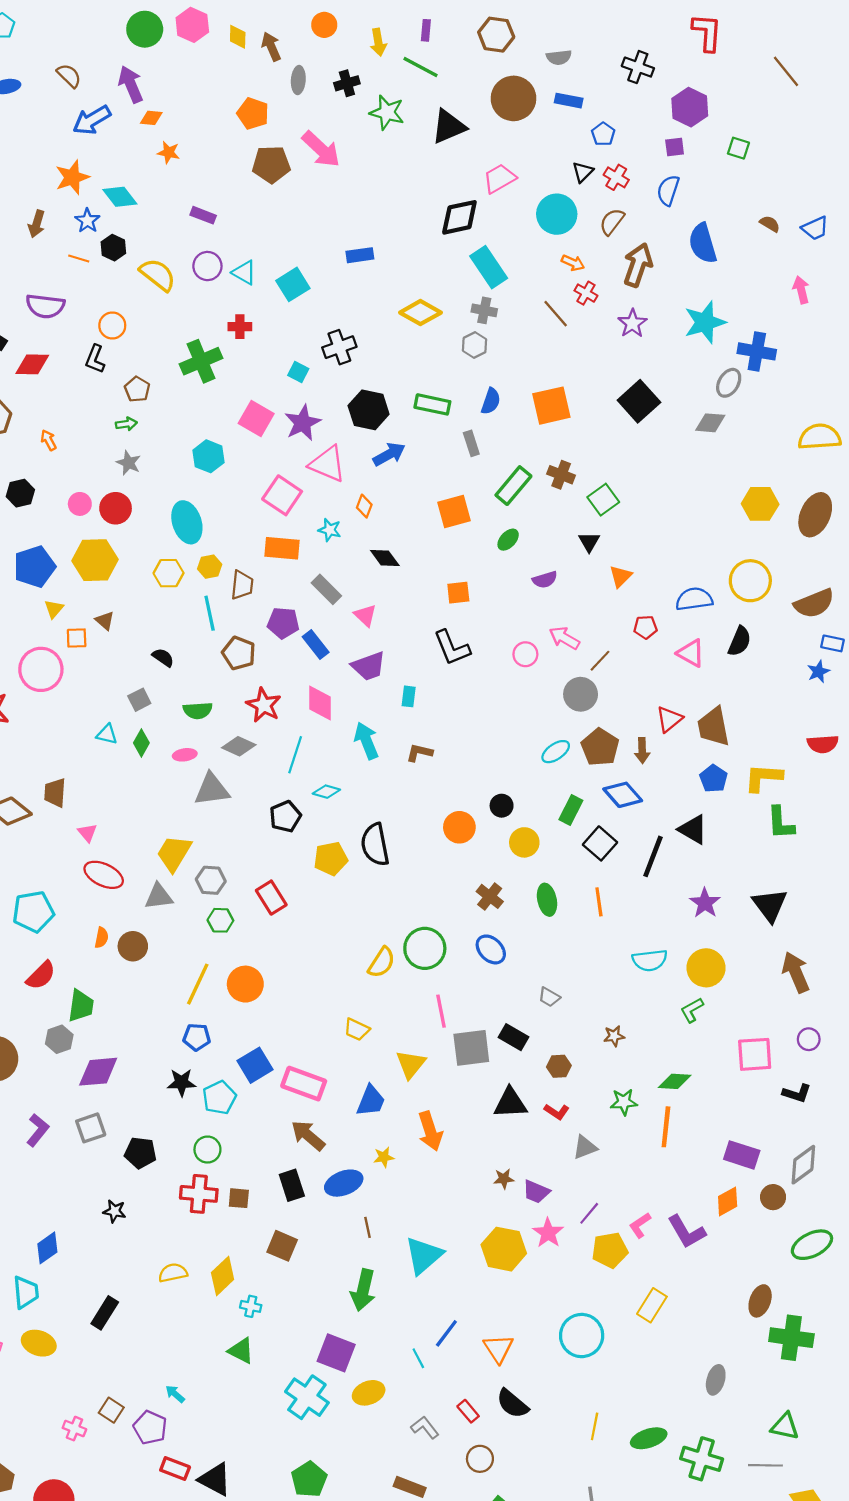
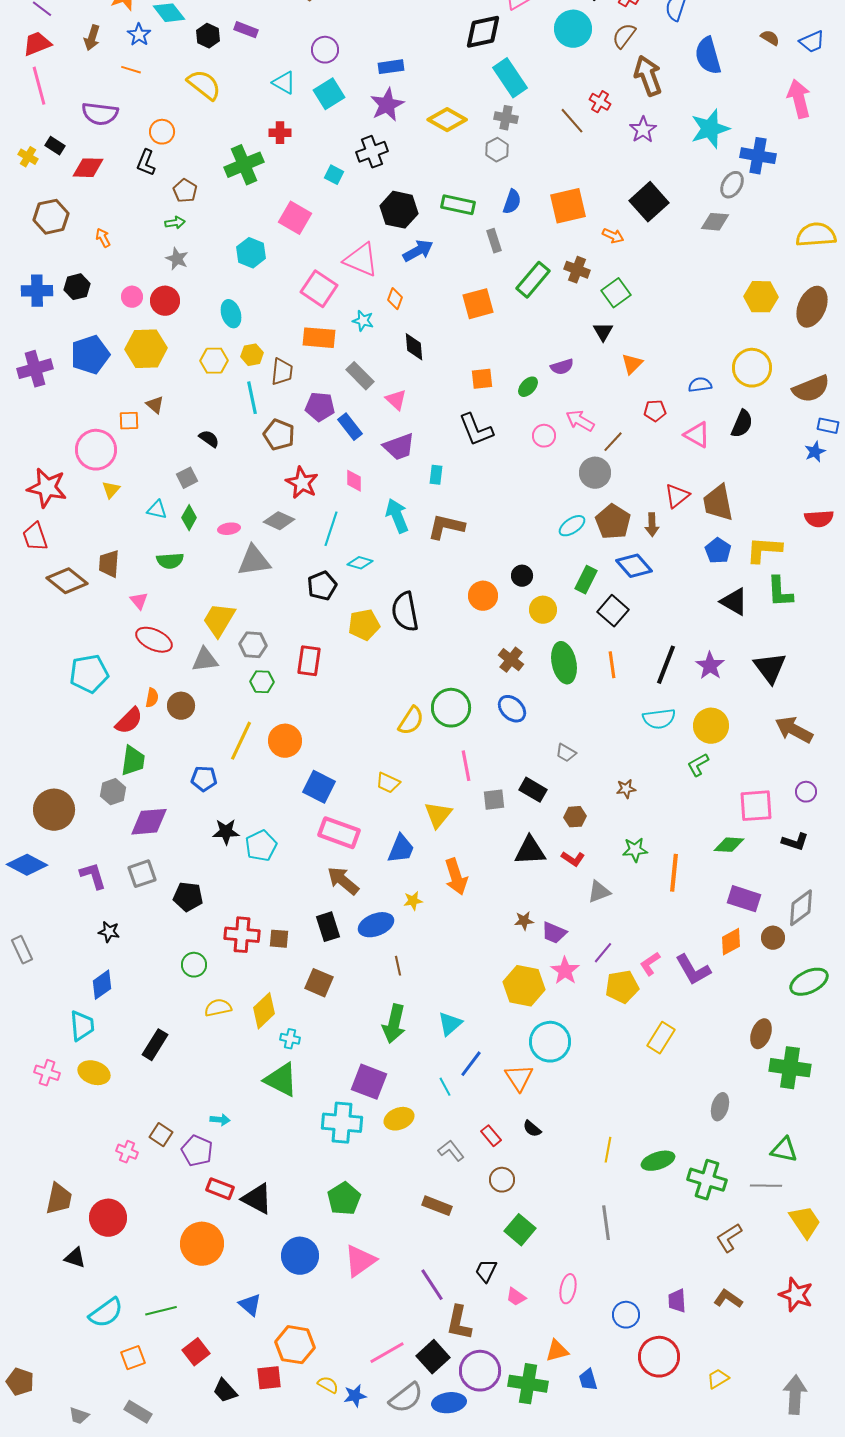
black hexagon: (113, 248) -> (208, 36), moved
orange arrow: (573, 263) -> (613, 236), moved
brown arrow: (638, 265) -> (648, 76), turned -39
purple circle: (207, 266) -> (325, 50), moved
pink arrow: (801, 290) -> (799, 99), size x1.5
purple star: (303, 423) -> (387, 105), moved
cyan ellipse: (187, 522) -> (231, 314), size x0.7
green ellipse: (508, 540) -> (528, 387), moved
black diamond: (385, 558) -> (414, 347), turned 32
blue semicircle: (694, 599) -> (700, 385), size x0.7
yellow triangle: (54, 609) -> (111, 490), moved
pink diamond: (320, 703) -> (354, 481), size x0.7
green semicircle: (198, 710) -> (170, 561), moved
brown L-shape: (419, 753) -> (446, 527), size x1.5
black triangle: (693, 829) -> (734, 602), moved
black line: (653, 856) -> (666, 665), moved
red rectangle: (271, 898) -> (309, 661), turned 40
green ellipse: (547, 900) -> (564, 663), size x1.4
brown arrow: (796, 972) -> (794, 730), turned -39
red semicircle: (41, 975) -> (129, 721), moved
blue pentagon: (197, 1037) -> (204, 779), moved
gray square: (471, 1048) -> (494, 800), size x0.6
blue square: (255, 1065) -> (319, 787), moved, turned -32
green diamond: (675, 1081) -> (729, 845), moved
purple L-shape: (38, 1130) -> (93, 876), turned -56
green circle: (207, 1150) -> (194, 965), moved
black star: (114, 1211) -> (109, 932), moved
cyan triangle: (424, 1256) -> (450, 1024), moved, size x0.7
cyan circle: (582, 1336) -> (550, 1042), moved
green triangle: (241, 1351) -> (281, 1080), size x1.4
cyan arrow: (175, 1394) -> (220, 1120), turned 144
cyan cross: (307, 1397) -> (342, 1123), turned -30
black semicircle: (512, 1404) -> (532, 1129), size x0.6

